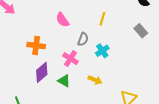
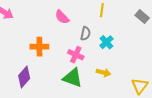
purple diamond: (42, 72) -> (24, 77), moved
green triangle: (64, 81) -> (73, 78), size x1.5

